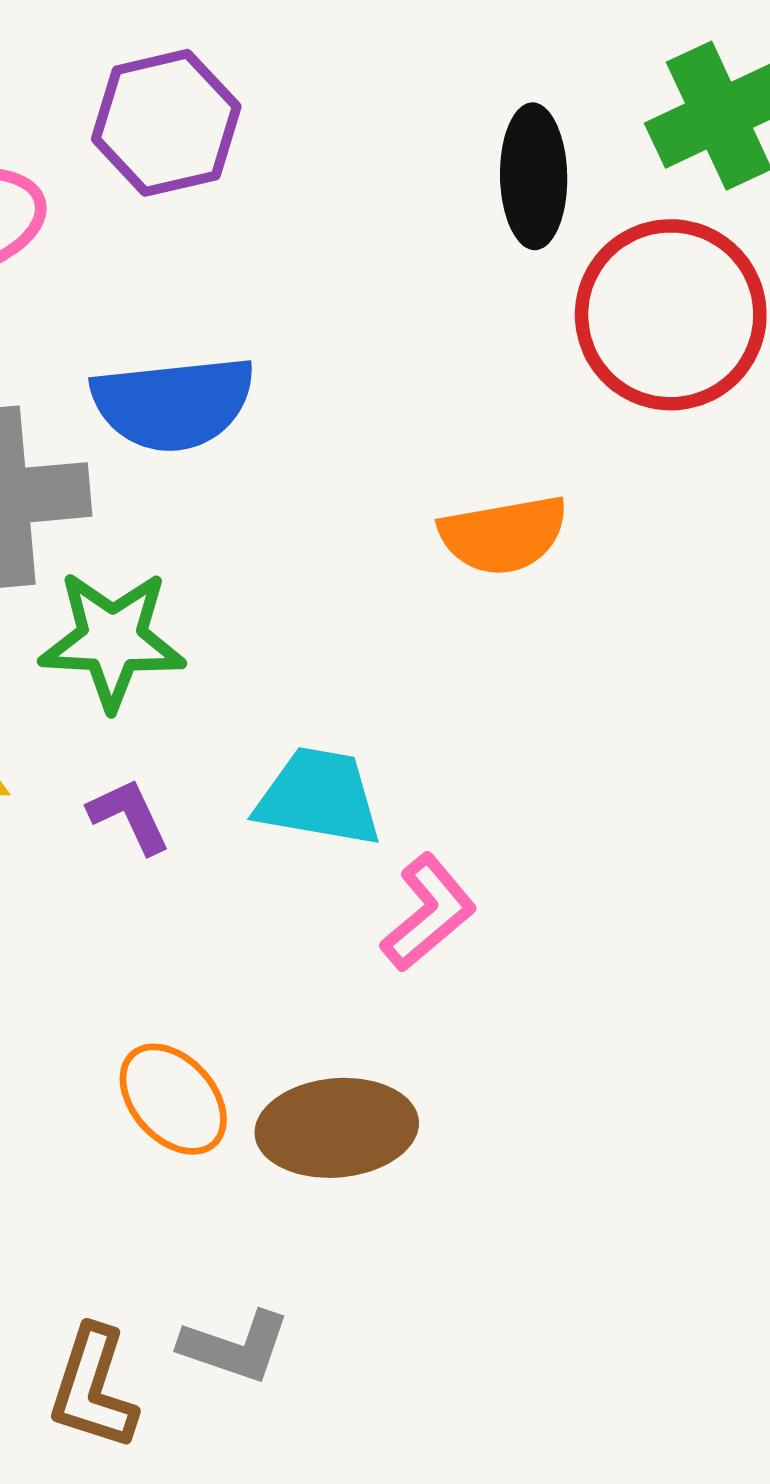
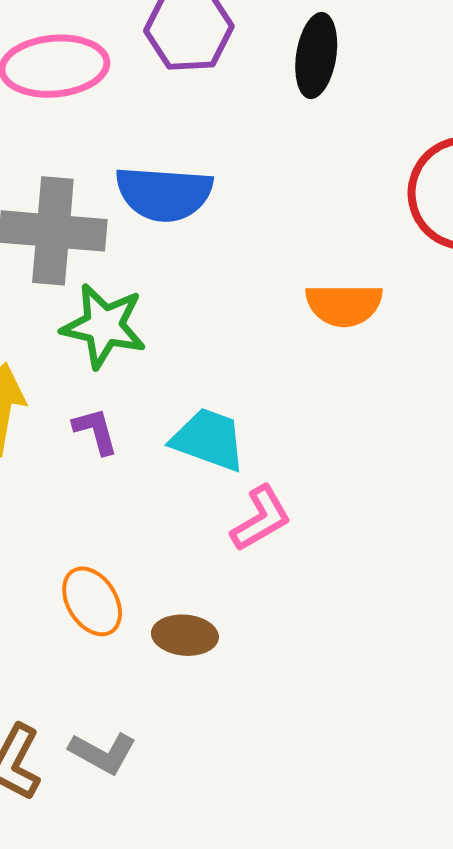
black ellipse: (534, 176) -> (316, 56), moved
brown ellipse: (337, 1128) -> (185, 635), size x0.7

